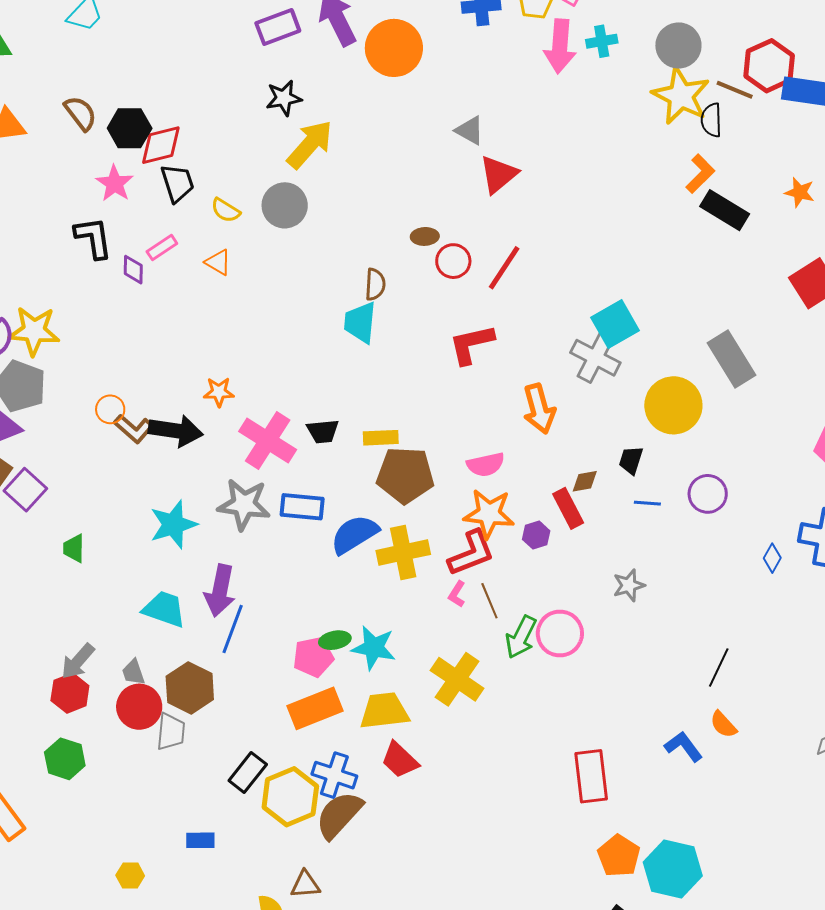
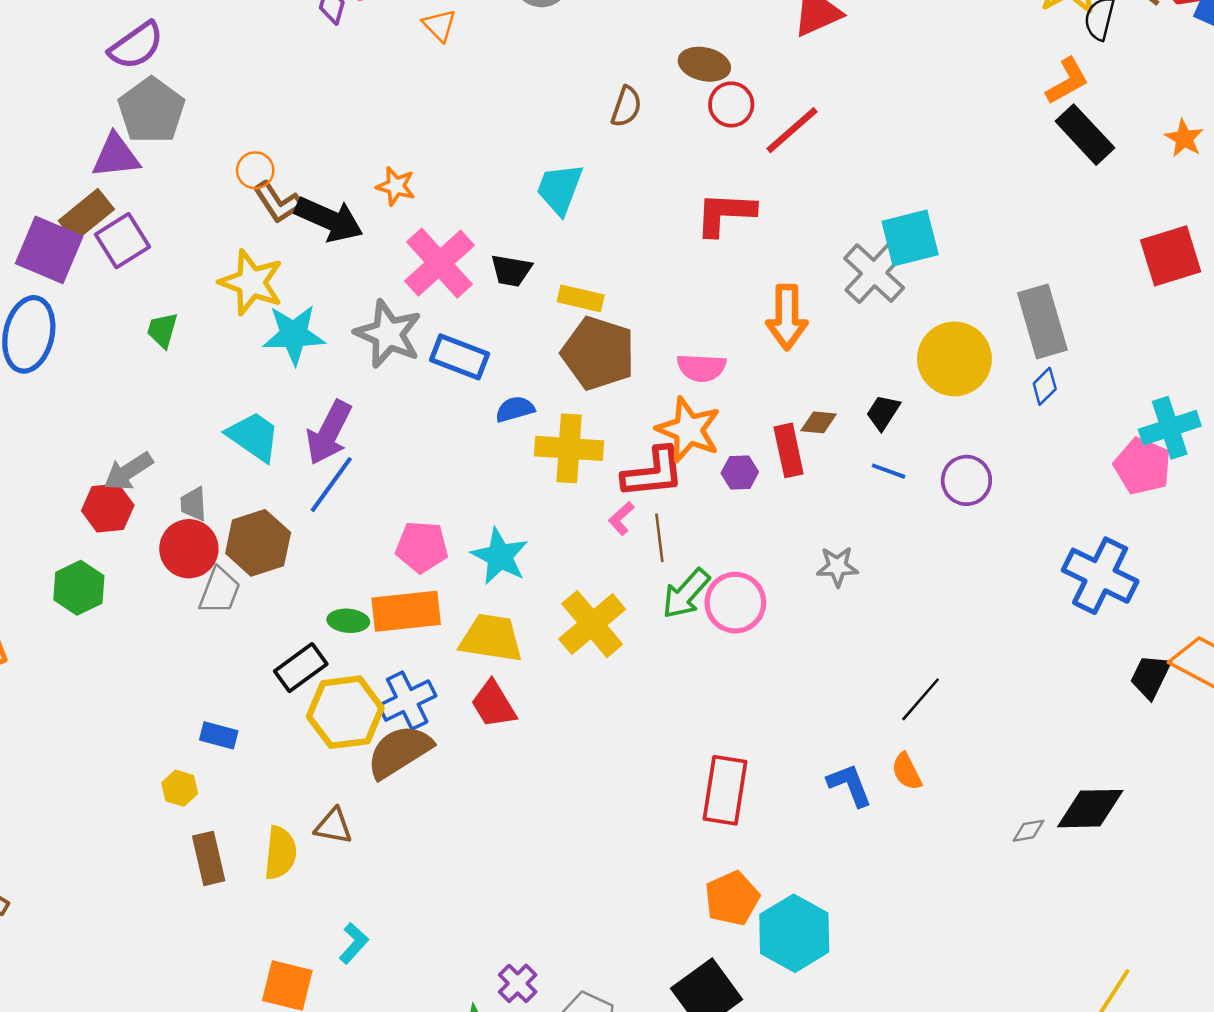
brown ellipse: (425, 236) -> (704, 64), size x1.4
cyan trapezoid: (360, 322) -> (560, 189), moved
yellow star: (34, 331) -> (251, 282), moved
blue semicircle: (354, 534) -> (515, 409), size x0.6
blue diamond: (772, 558) -> (1045, 386), moved
green ellipse: (335, 640) -> (348, 621), moved
blue cross: (334, 775) -> (407, 701), turned 30
yellow hexagon: (130, 876) -> (180, 788), moved

